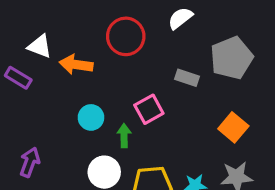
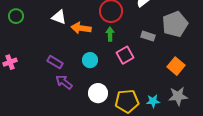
purple rectangle: (18, 78) -> (55, 62), moved
green arrow: (124, 136) -> (110, 34), moved
purple arrow: (30, 162) -> (64, 82), moved, turned -72

